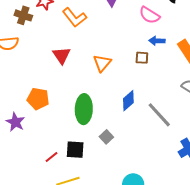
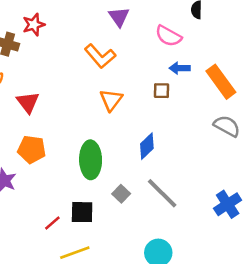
orange L-shape: (74, 17) -> (100, 56), moved
red triangle: (62, 55) -> (28, 102), moved
gray line: (159, 115) -> (162, 193), moved

